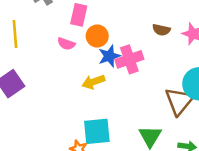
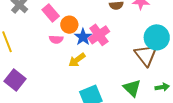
pink rectangle: (79, 15) -> (51, 13), turned -36
pink semicircle: (66, 44) -> (56, 39), moved

